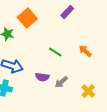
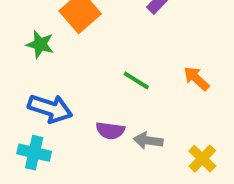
gray arrow: (61, 82) -> (148, 141), turned 48

